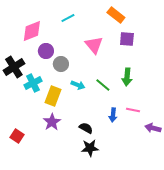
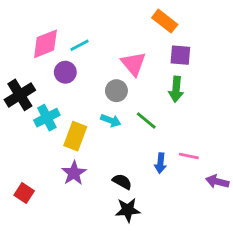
cyan line: (68, 18) -> (80, 45), moved
gray circle: (61, 64) -> (116, 91), moved
green arrow: (127, 77) -> (176, 89), moved

